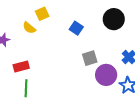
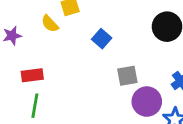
blue square: (76, 28) -> (102, 39), moved

